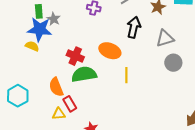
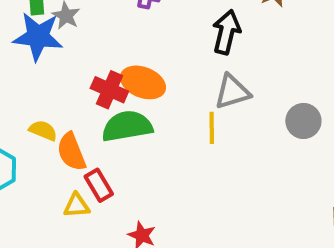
gray triangle: (165, 38) -> (232, 92), moved
yellow semicircle: (32, 46) -> (43, 130), moved
orange ellipse: (110, 51) -> (143, 82), moved
gray circle: (173, 63) -> (303, 121), moved

